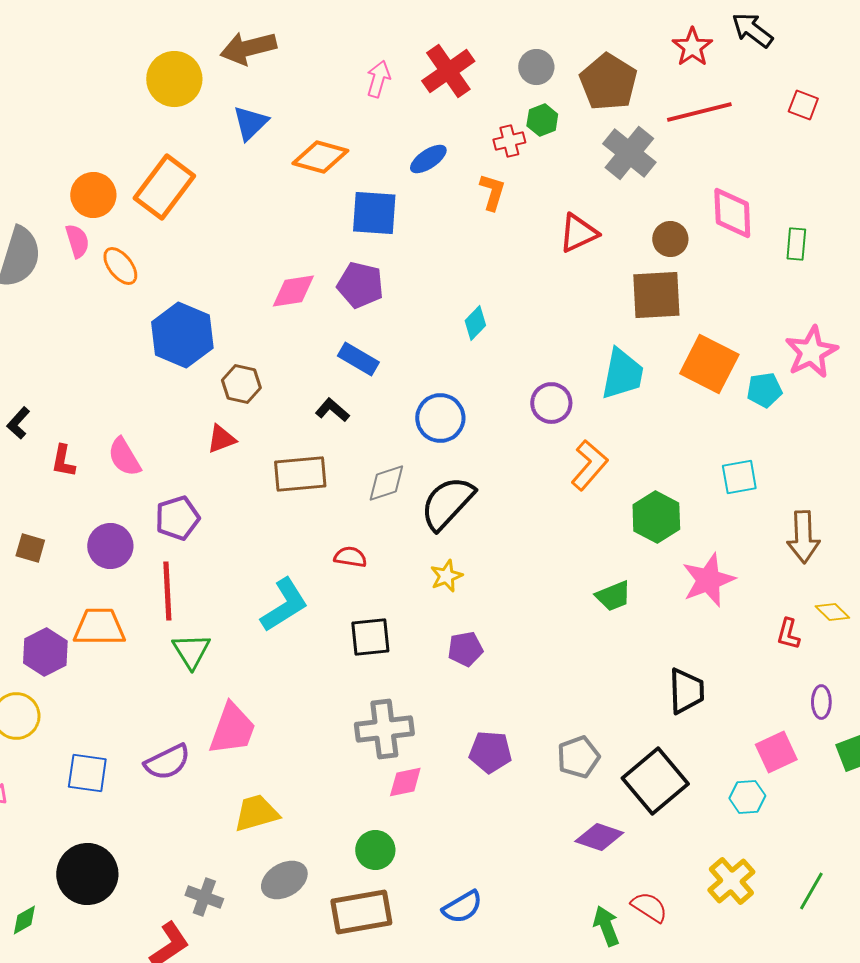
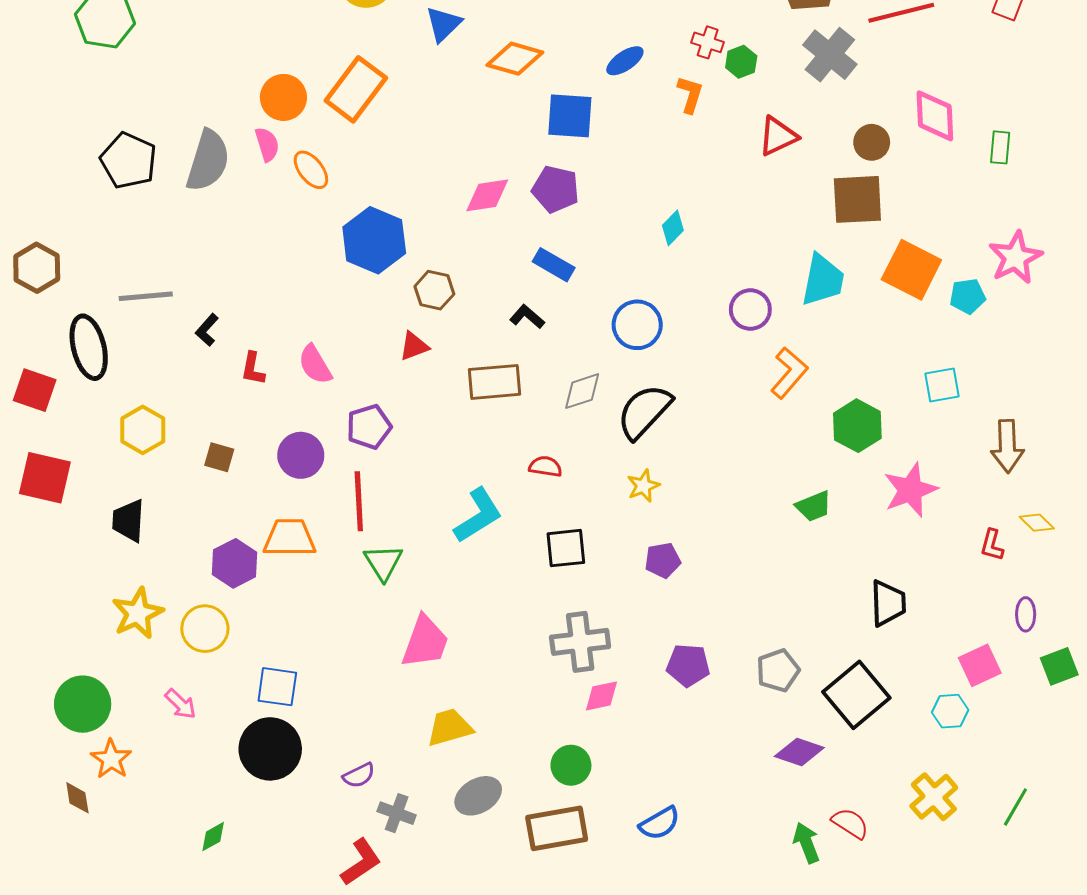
green hexagon: (542, 120) -> (741, 62), moved
red cross: (509, 141) -> (708, 42), turned 32
purple semicircle: (167, 762) -> (359, 775), moved, size x0.7
black circle: (87, 874) -> (270, 749), moved

